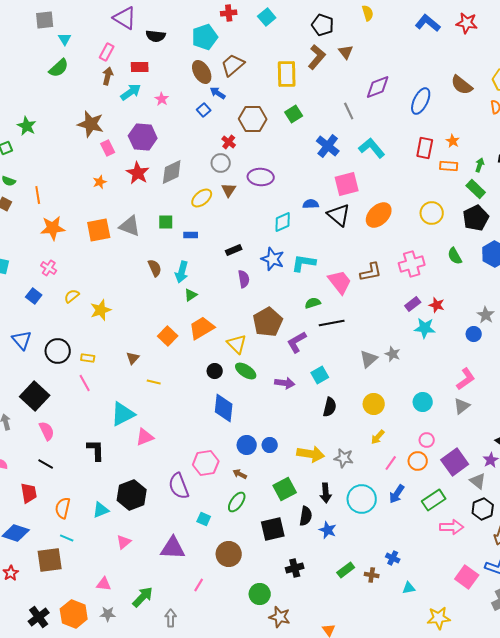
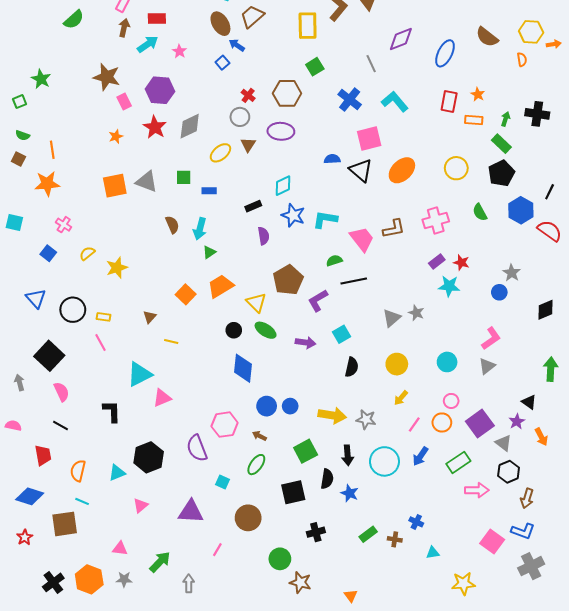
brown hexagon: (253, 119) -> (287, 93), moved
cyan diamond: (283, 222) -> (283, 186), moved
orange star: (53, 228) -> (47, 184), moved

